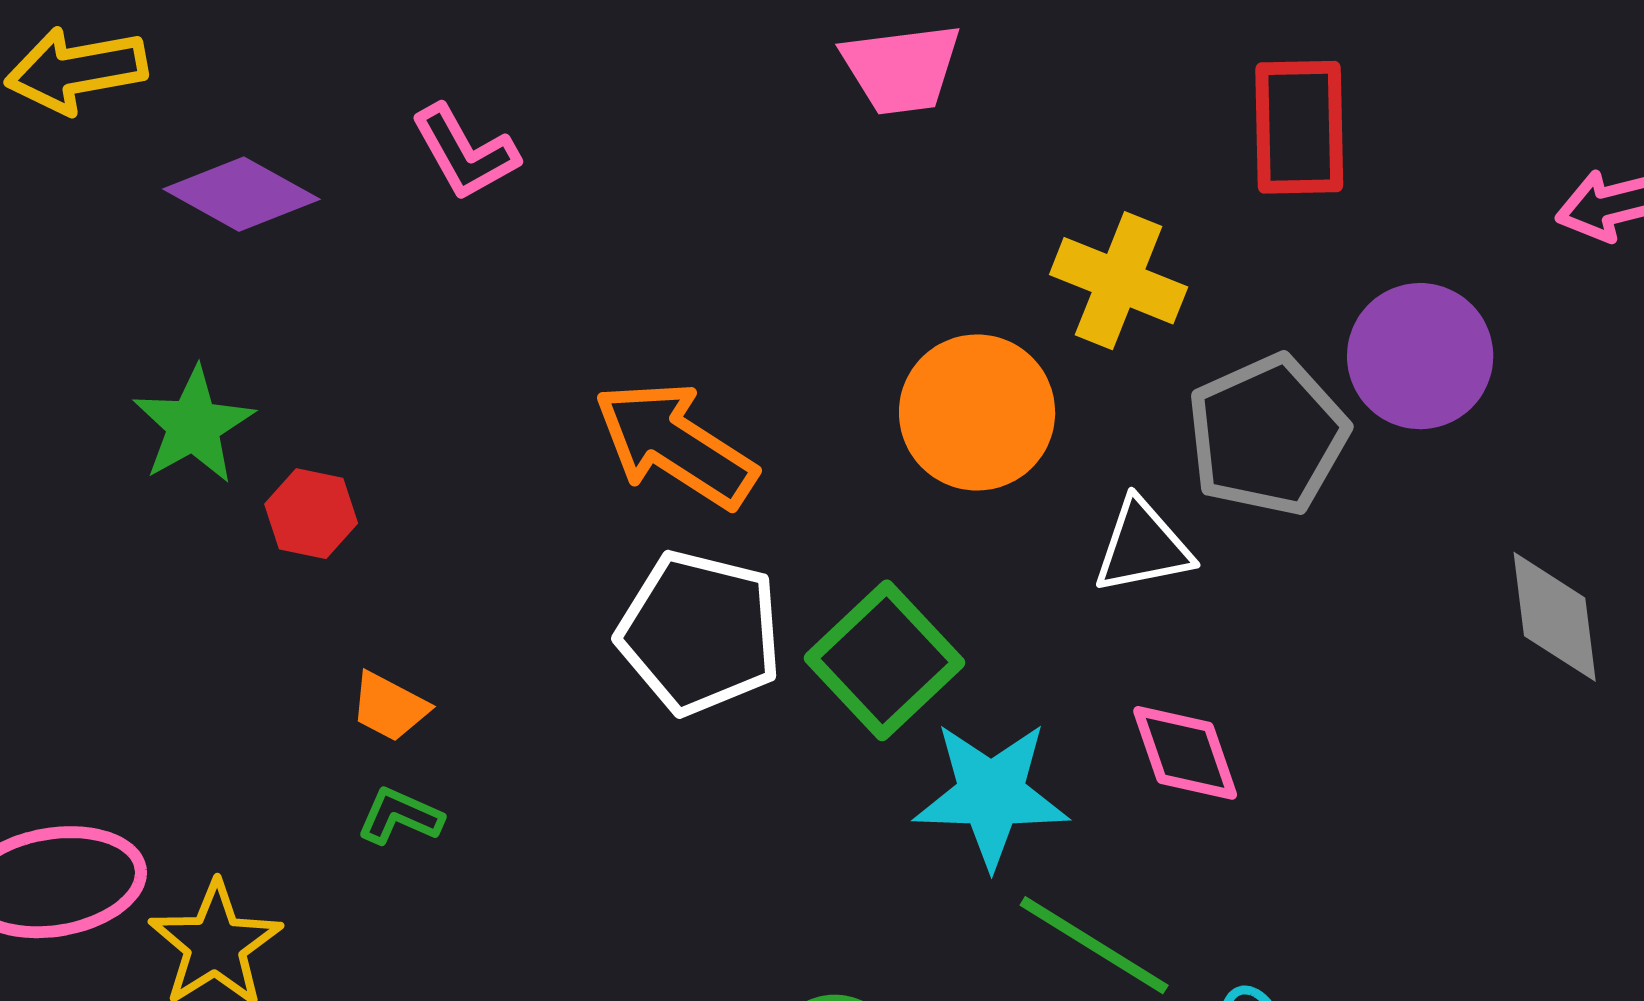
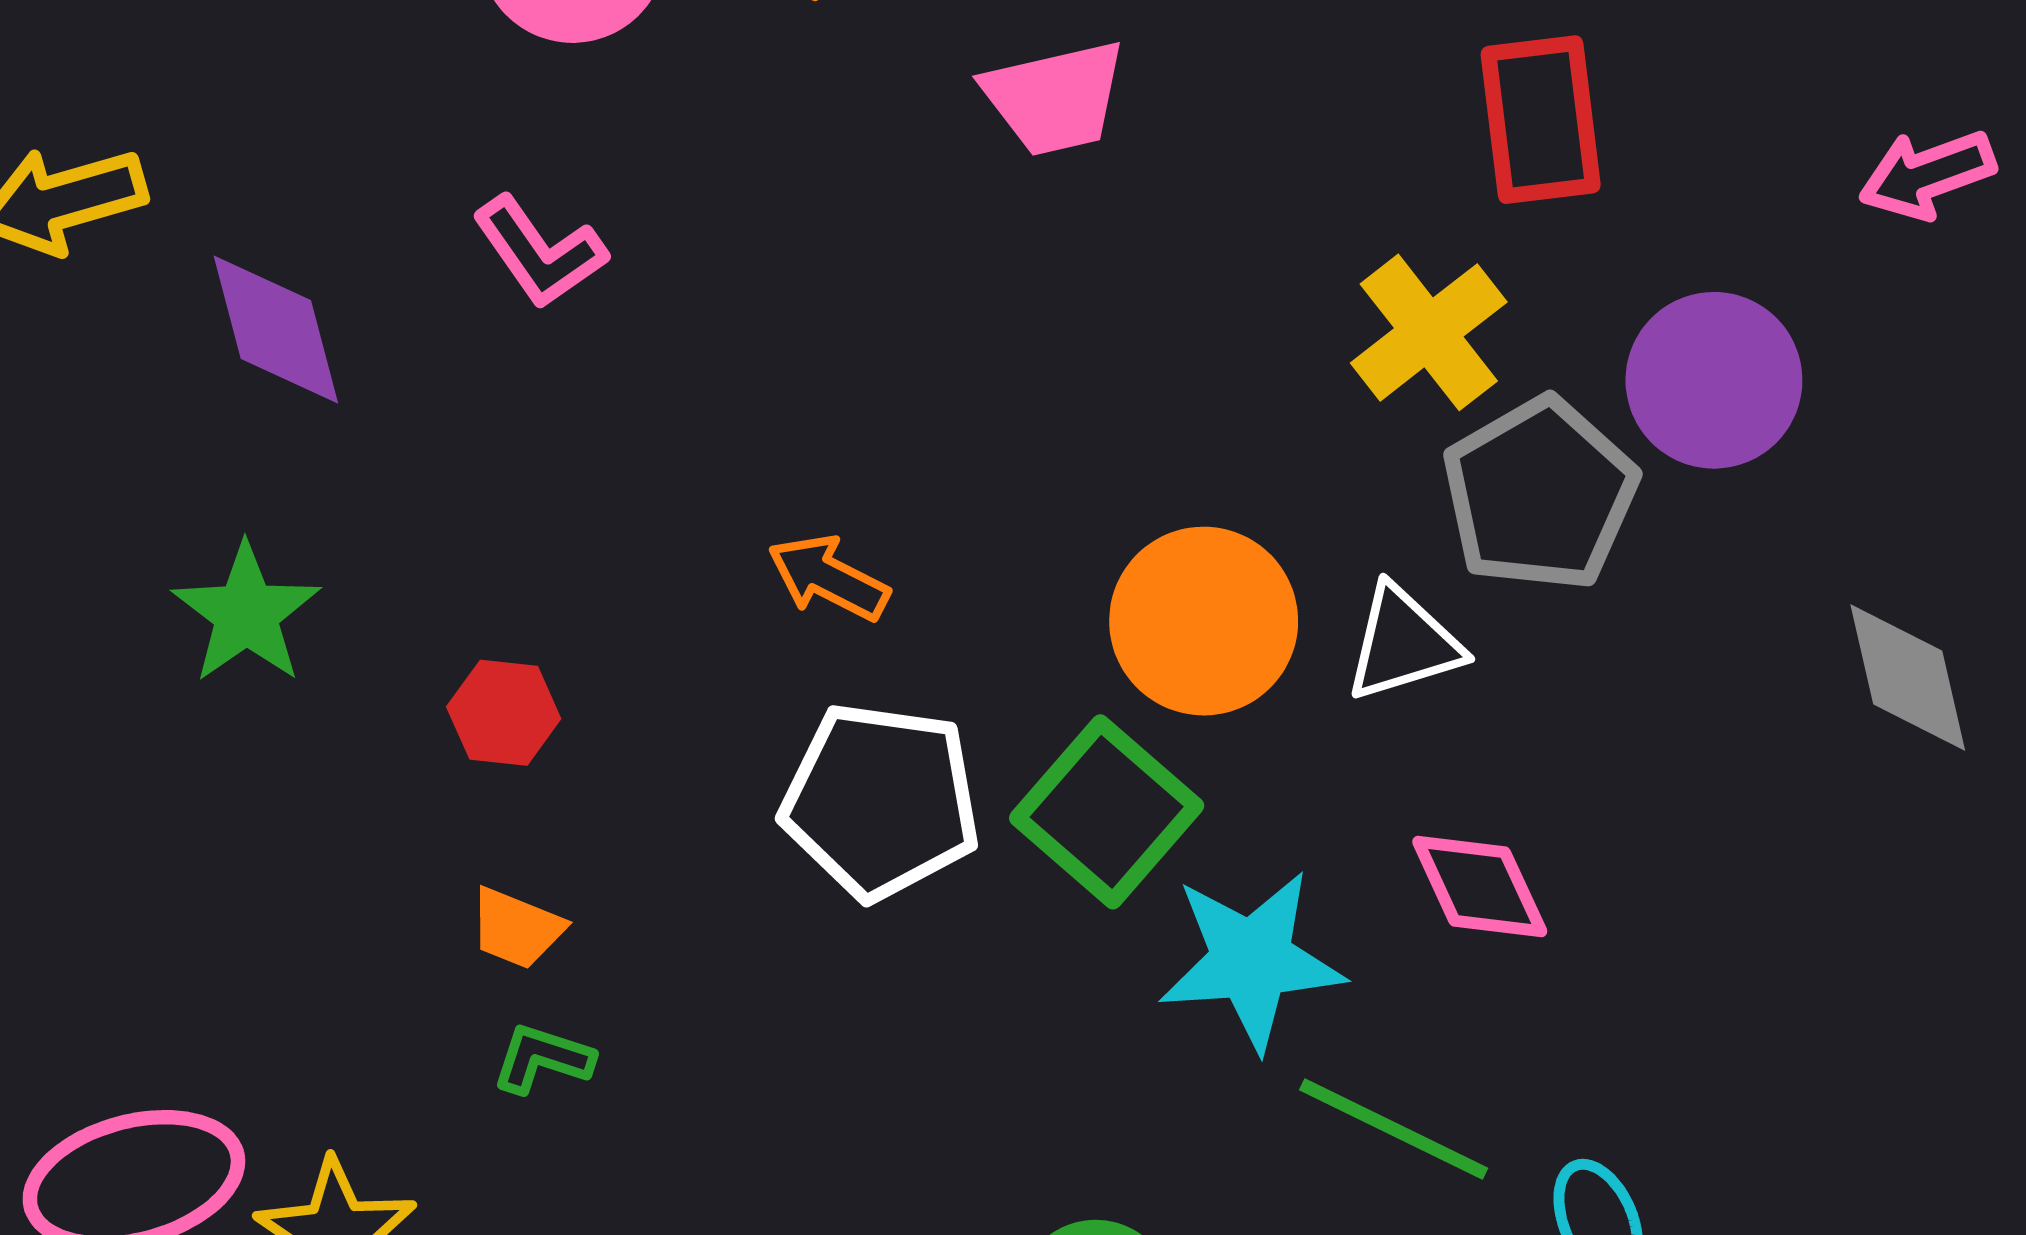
purple diamond: (241, 194) -> (276, 329), turned 52
yellow cross: (1119, 281) -> (1429, 332), moved, turned 36
orange circle: (977, 412) -> (1204, 621), moved
orange arrow: (675, 445) -> (828, 578), size x0.6
red hexagon: (311, 514) -> (504, 713), moved

